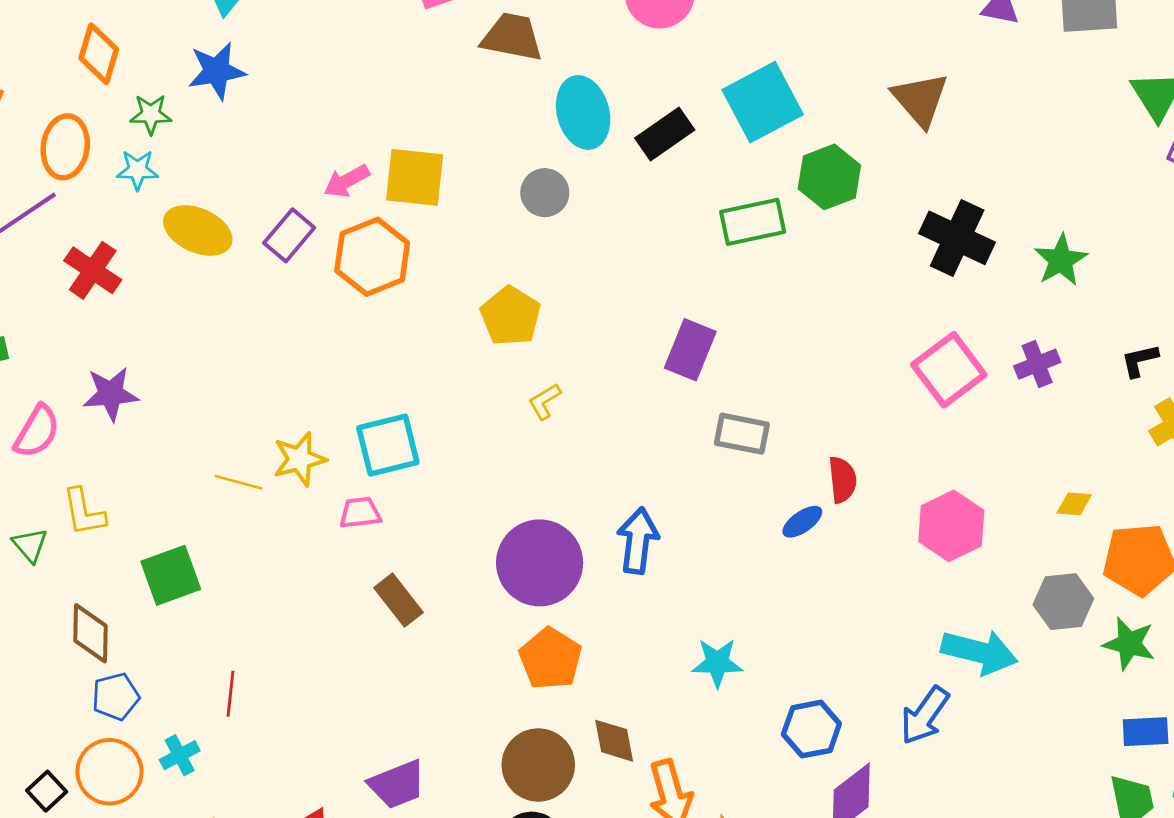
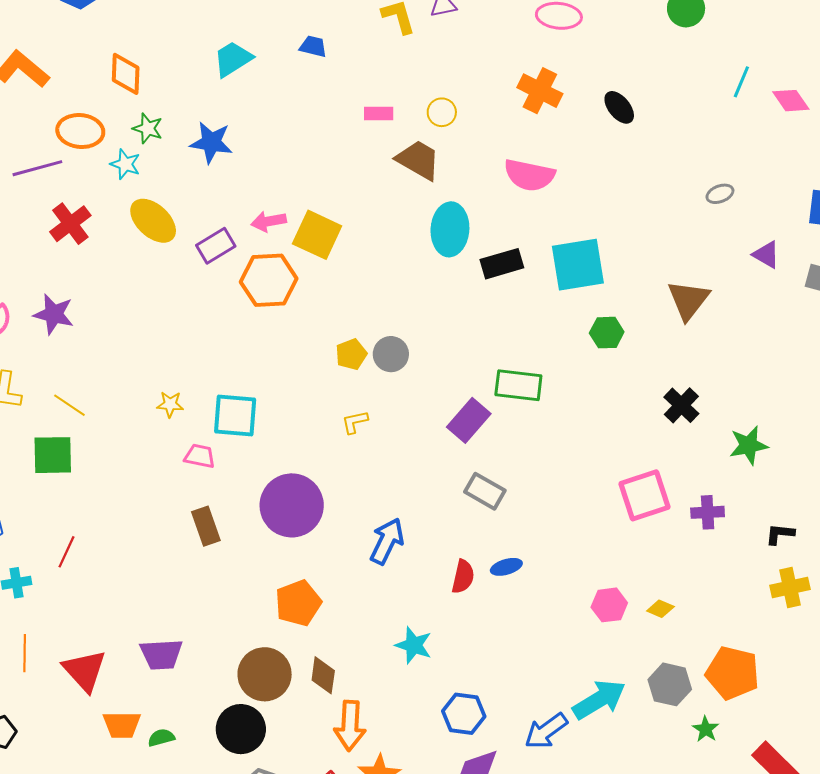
orange diamond: (99, 54) -> (126, 74), turned -33
blue star: (217, 71) -> (211, 142), moved
orange ellipse: (65, 147) -> (80, 131), turned 69
green hexagon: (829, 177) -> (607, 333), size x0.7
gray circle: (545, 193) -> (391, 354), moved
green rectangle: (753, 222) -> (518, 385), moved
black cross: (957, 238) -> (681, 405), size x0.7
yellow pentagon: (511, 316) -> (351, 354), size x0.7
yellow star: (299, 459) -> (170, 404), size x0.7
red semicircle: (842, 480) -> (463, 577), moved
yellow line: (239, 482) -> (69, 405), moved
yellow diamond: (1074, 504) -> (660, 609), moved
pink hexagon: (951, 526) -> (609, 605), size x0.7
purple circle: (540, 563) -> (292, 505), moved
green star: (1129, 644) -> (706, 729), size x0.7
cyan arrow: (979, 652) -> (599, 700), turned -64

